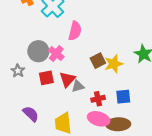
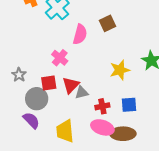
gray circle: (38, 51) -> (37, 99), moved
brown square: (98, 61) -> (108, 23), moved

